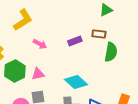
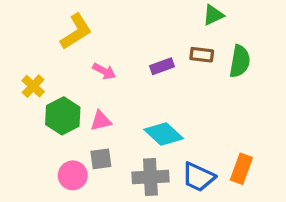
green semicircle: (111, 52) -> (240, 61), moved

